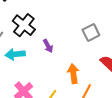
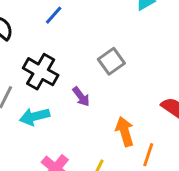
gray square: (91, 32) -> (111, 61), moved

